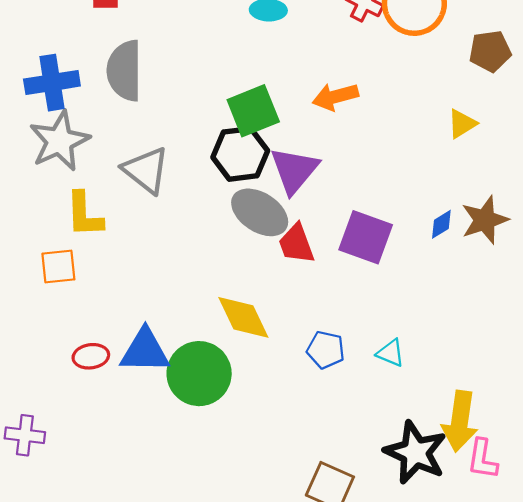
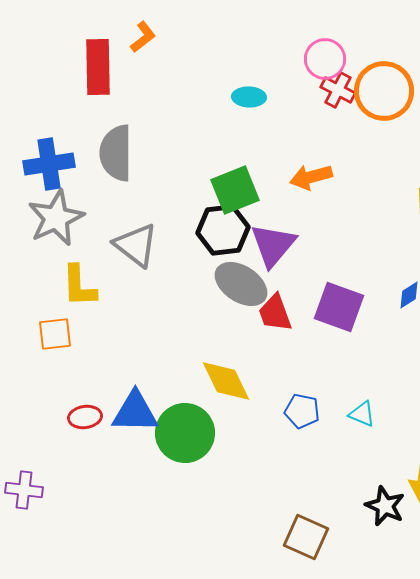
black star: (415, 453) -> (385, 506), size x0.7

